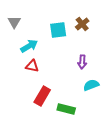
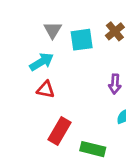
gray triangle: (14, 22) -> (53, 30), moved

